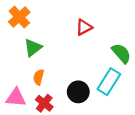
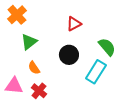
orange semicircle: (39, 77) -> (34, 68), turned -48
black circle: (78, 92) -> (69, 55), moved

